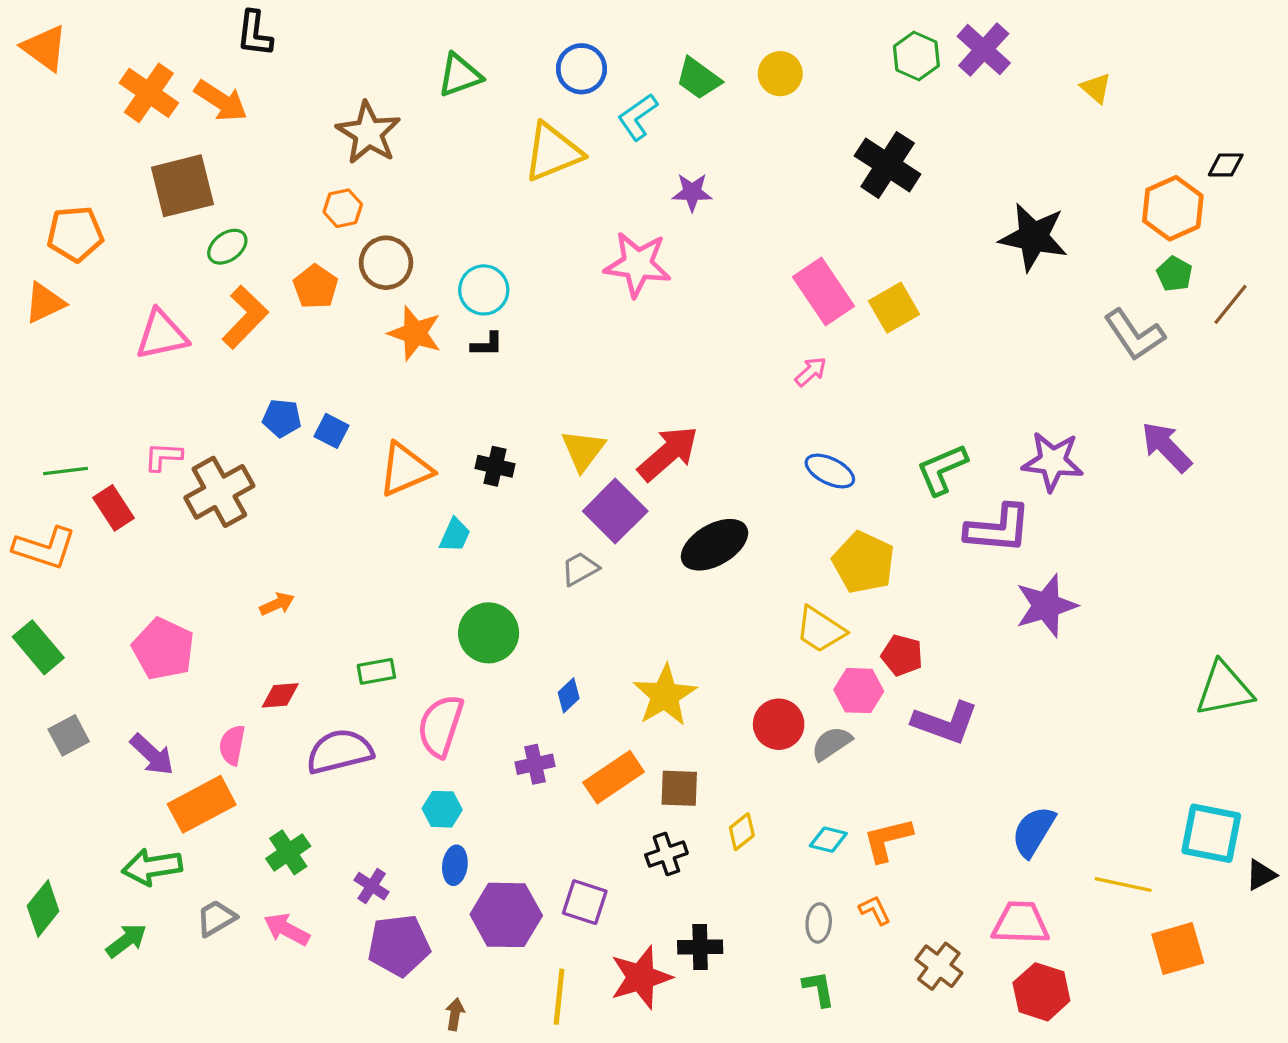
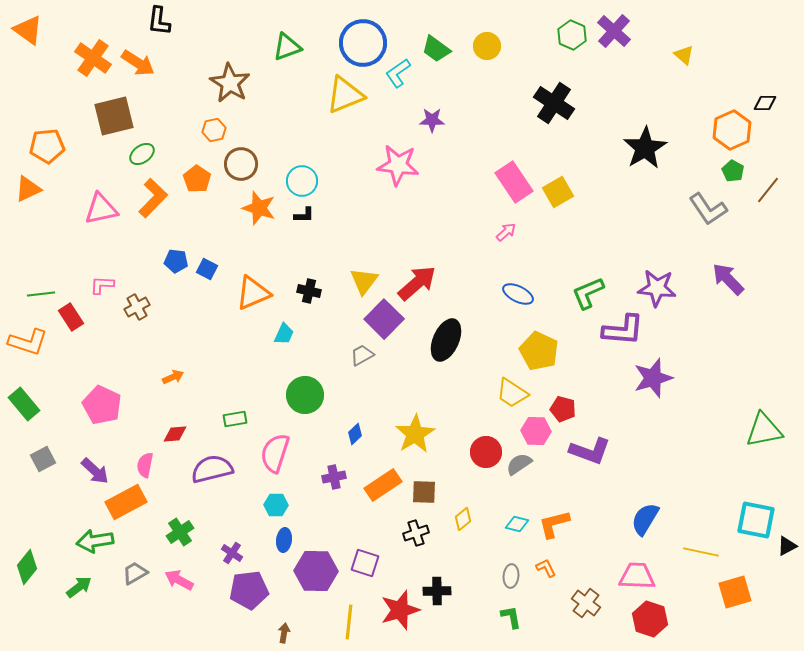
blue circle: (582, 69) -> (363, 43), size x1.5
black star: (1033, 237) -> (645, 148), turned 30
brown cross: (219, 492) -> (137, 307), size x0.6
black ellipse: (715, 545) -> (446, 340), turned -36

